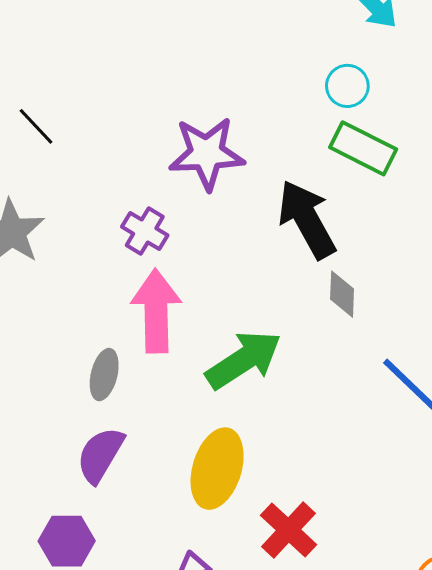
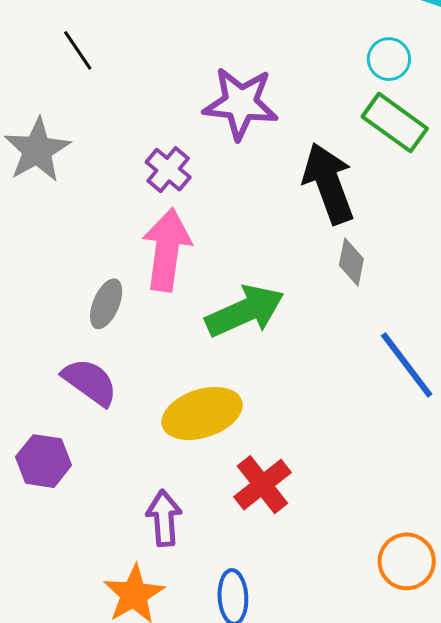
purple semicircle: (100, 455) -> (90, 382), turned 86
yellow ellipse: (217, 469) -> (202, 413), turned 46

